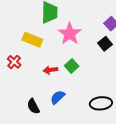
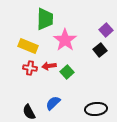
red cross: (14, 62) -> (30, 68), moved, turned -32
red arrow: (50, 70) -> (49, 66), moved

